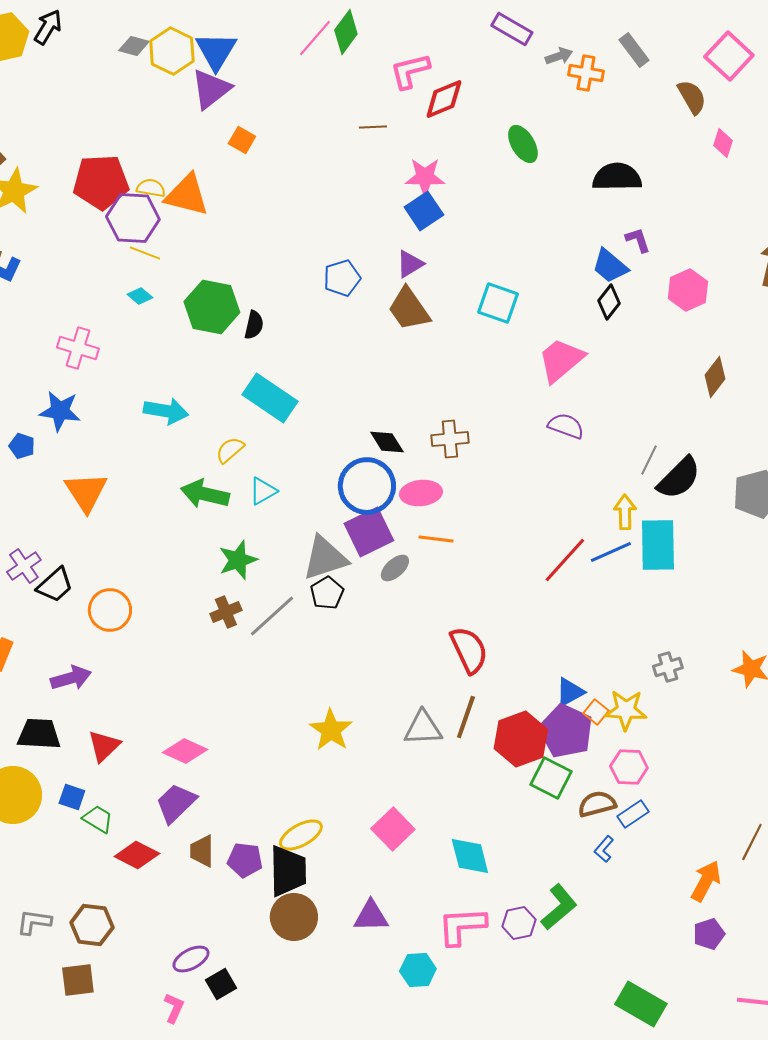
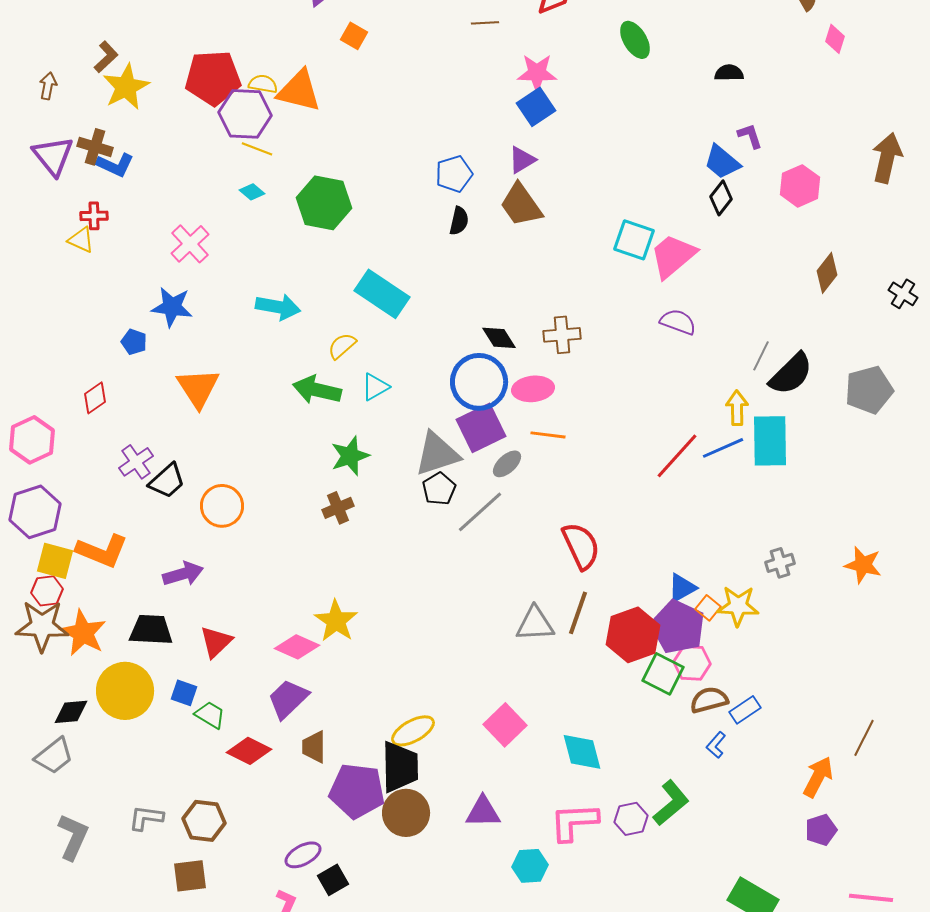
black semicircle: (617, 177) -> (729, 73), size x0.6
cyan square: (498, 303) -> (634, 240), moved
black semicircle: (254, 325) -> (459, 221), moved
pink cross: (78, 348) -> (190, 244), turned 30
gray line: (272, 616) -> (480, 512), moved
yellow star: (331, 730) -> (336, 621), moved
pink hexagon: (629, 767) -> (692, 663), moved
purple pentagon: (245, 860) -> (357, 791), moved, size x1.6

